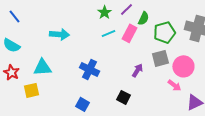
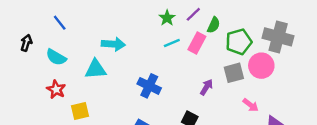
pink circle: (183, 66) -> (261, 66), moved
cyan triangle: (42, 67) -> (95, 69), moved

